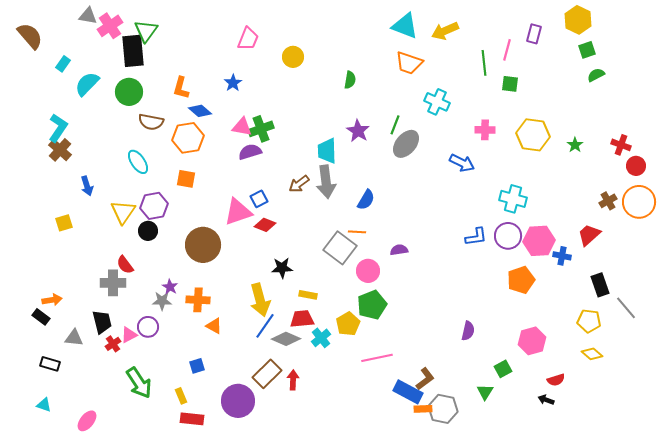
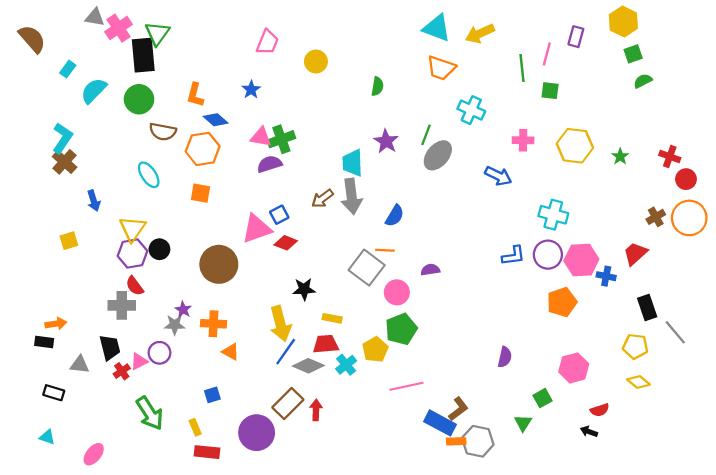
purple hexagon: (154, 206) -> (133, 254), moved
black rectangle: (41, 317) -> (44, 342), turned -30

